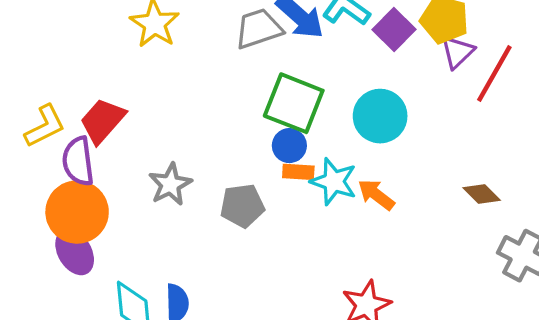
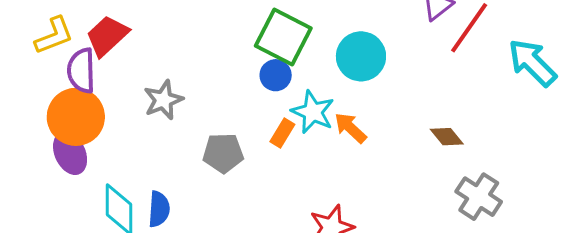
orange rectangle: (298, 172) -> (282, 133), moved, turned -68
gray pentagon: (242, 206) -> (223, 153), moved

